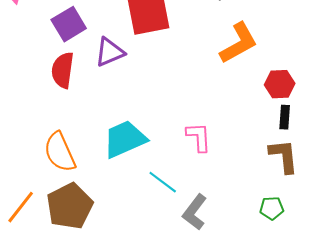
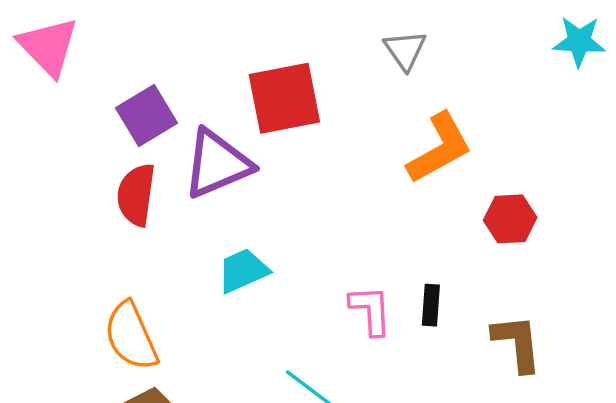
purple triangle: (110, 52) -> (217, 164), size x1.4
black rectangle: (285, 117) -> (431, 305), moved
cyan trapezoid: (125, 139) -> (243, 271), moved, size x0.7

